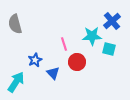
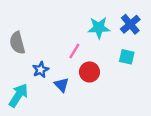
gray semicircle: (15, 24) -> (17, 43), moved
cyan star: (92, 36) -> (99, 28), moved
pink line: (64, 44) -> (74, 51), turned 48

